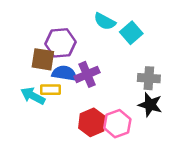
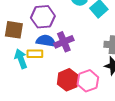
brown square: (43, 59) -> (14, 30), moved
cyan arrow: (33, 96) -> (21, 59), turned 42

